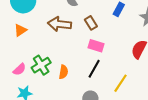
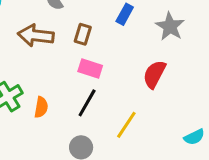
brown rectangle: (91, 23) -> (83, 34), turned 48

